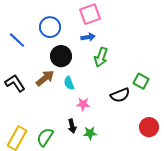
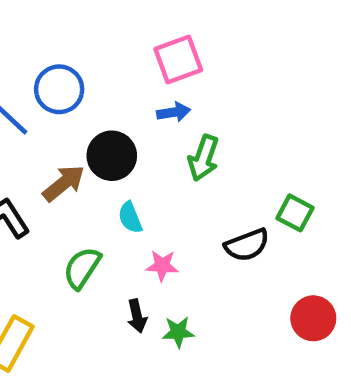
blue circle: (50, 27) -> (59, 89), moved
brown arrow: (45, 78) -> (64, 183), moved
green semicircle: (45, 137) -> (82, 268), moved

